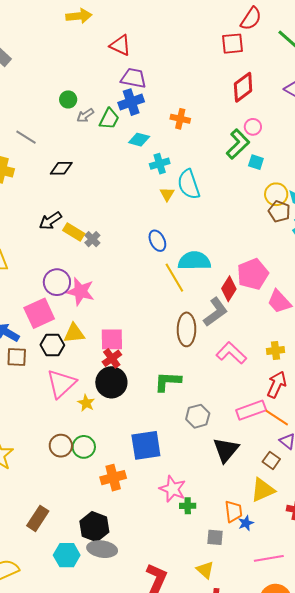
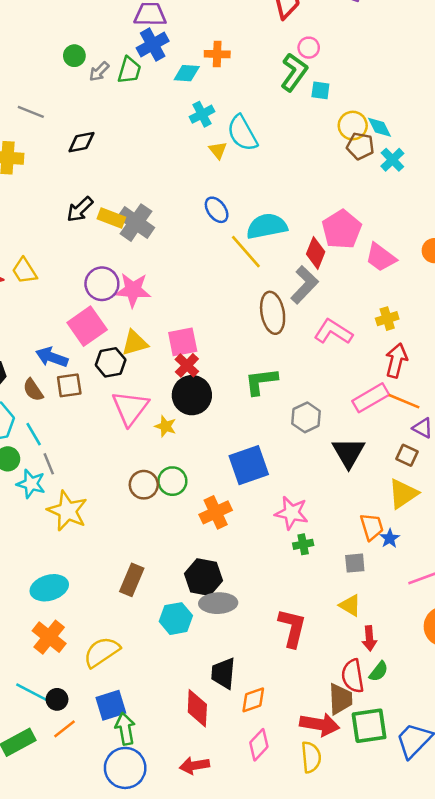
cyan diamond: (139, 140) -> (187, 73), moved
gray cross: (92, 239) -> (136, 223), size x1.8
green cross: (188, 506) -> (303, 544), moved

